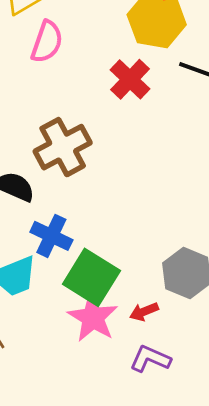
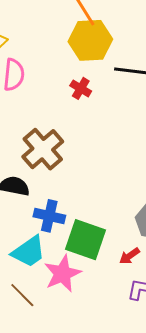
red cross: (130, 79) -> (81, 88), size x0.7
pink star: (93, 318) -> (62, 274), moved, turned 30

